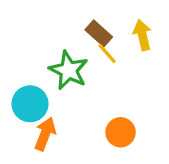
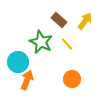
yellow arrow: (142, 35) -> (85, 21), turned 48
yellow line: (107, 54) -> (67, 44), moved

